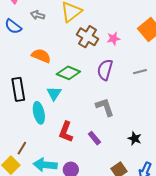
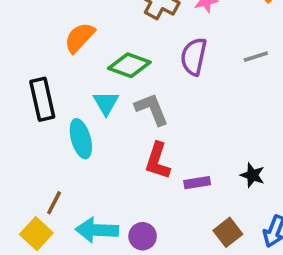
orange semicircle: (41, 56) -> (80, 38), turned -66
gray L-shape: (105, 107) -> (152, 109), moved
red L-shape: (66, 132) -> (158, 161), moved
purple rectangle: (94, 138) -> (197, 183), moved, turned -56

